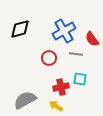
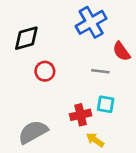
blue cross: (64, 31) -> (91, 22), moved
red circle: (49, 58) -> (45, 71), moved
yellow arrow: (56, 106) -> (95, 140), moved

